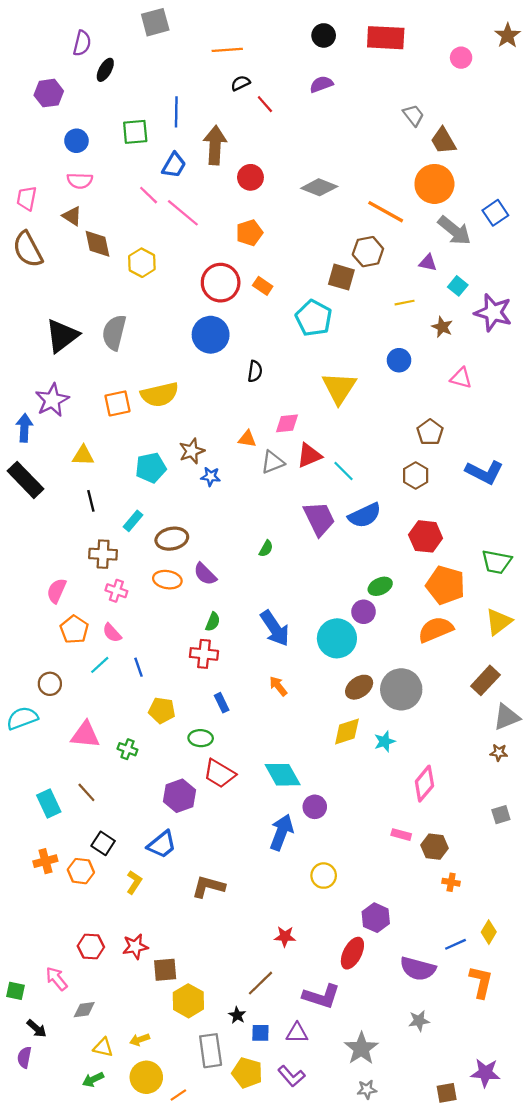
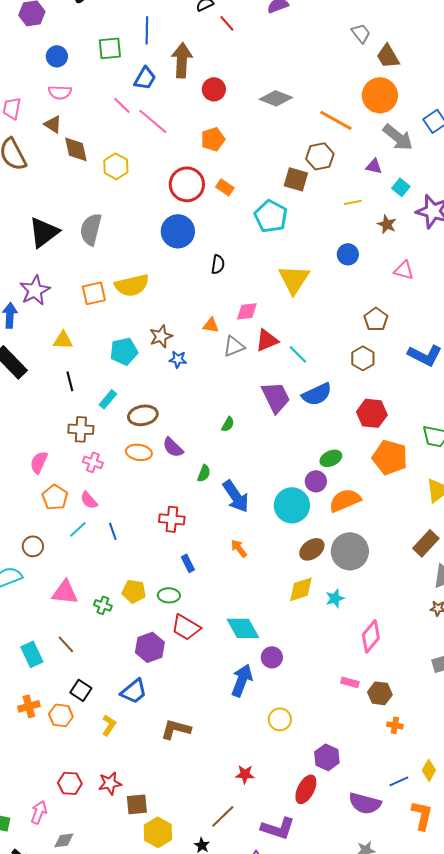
green semicircle: (213, 622) -> (204, 473), moved
orange semicircle: (436, 630) -> (345, 500), moved
yellow pentagon: (162, 710) -> (134, 591), moved
pink arrow: (57, 979) -> (39, 812), turned 60

